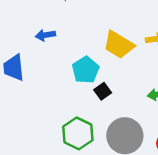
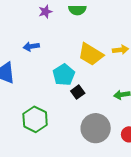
green hexagon: (78, 133) -> (35, 119), moved

